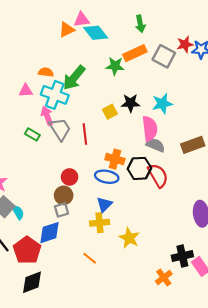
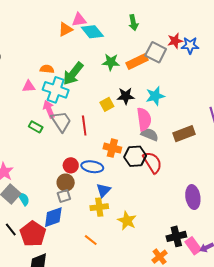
orange rectangle: (135, 53) -> (137, 62), moved
blue ellipse: (107, 177) -> (92, 167), moved

